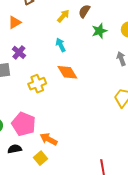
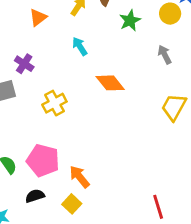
orange triangle: (15, 22) -> (38, 17), moved
orange diamond: (67, 72) -> (110, 83), moved
orange arrow: (49, 139) -> (79, 177), turned 30

